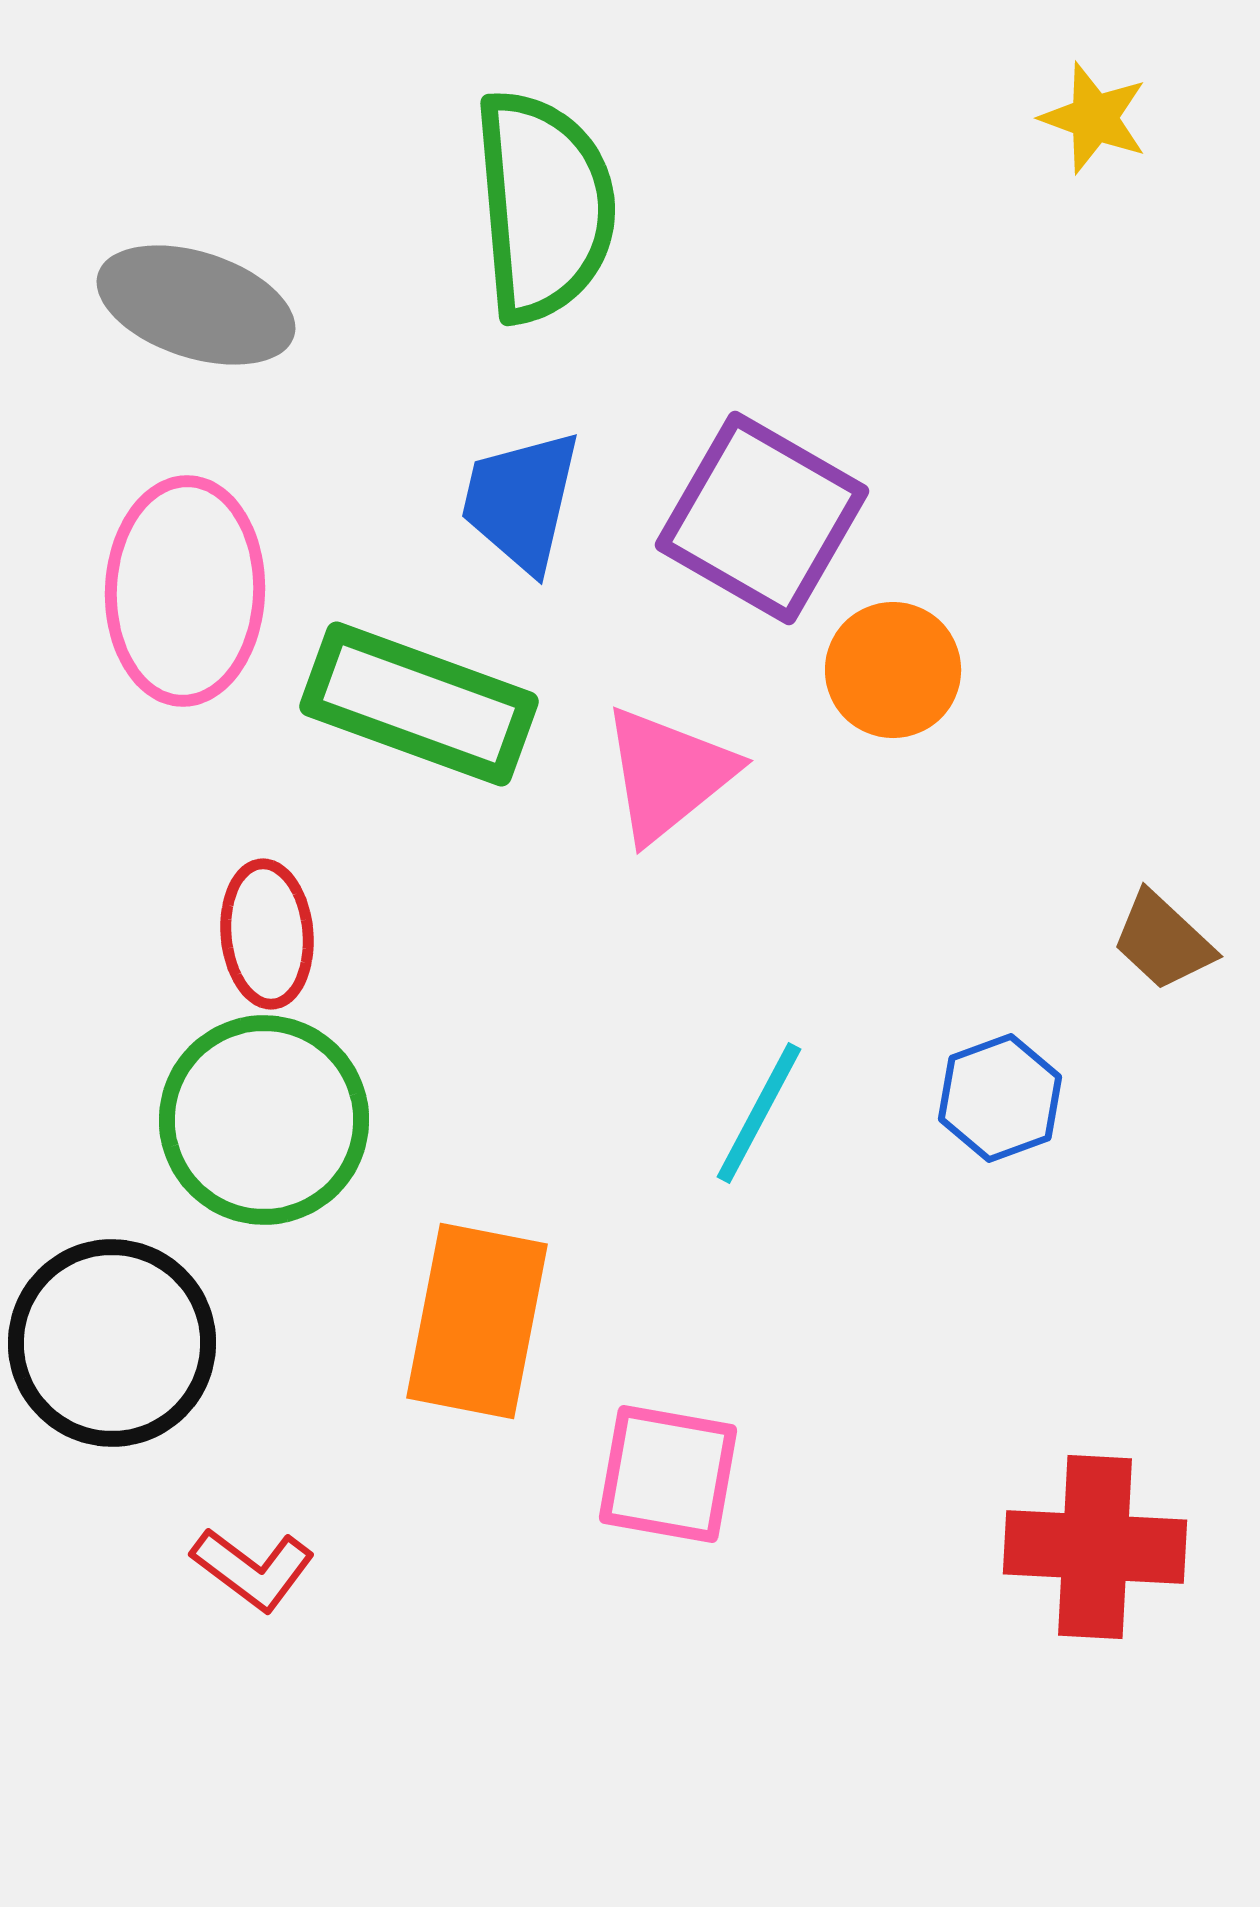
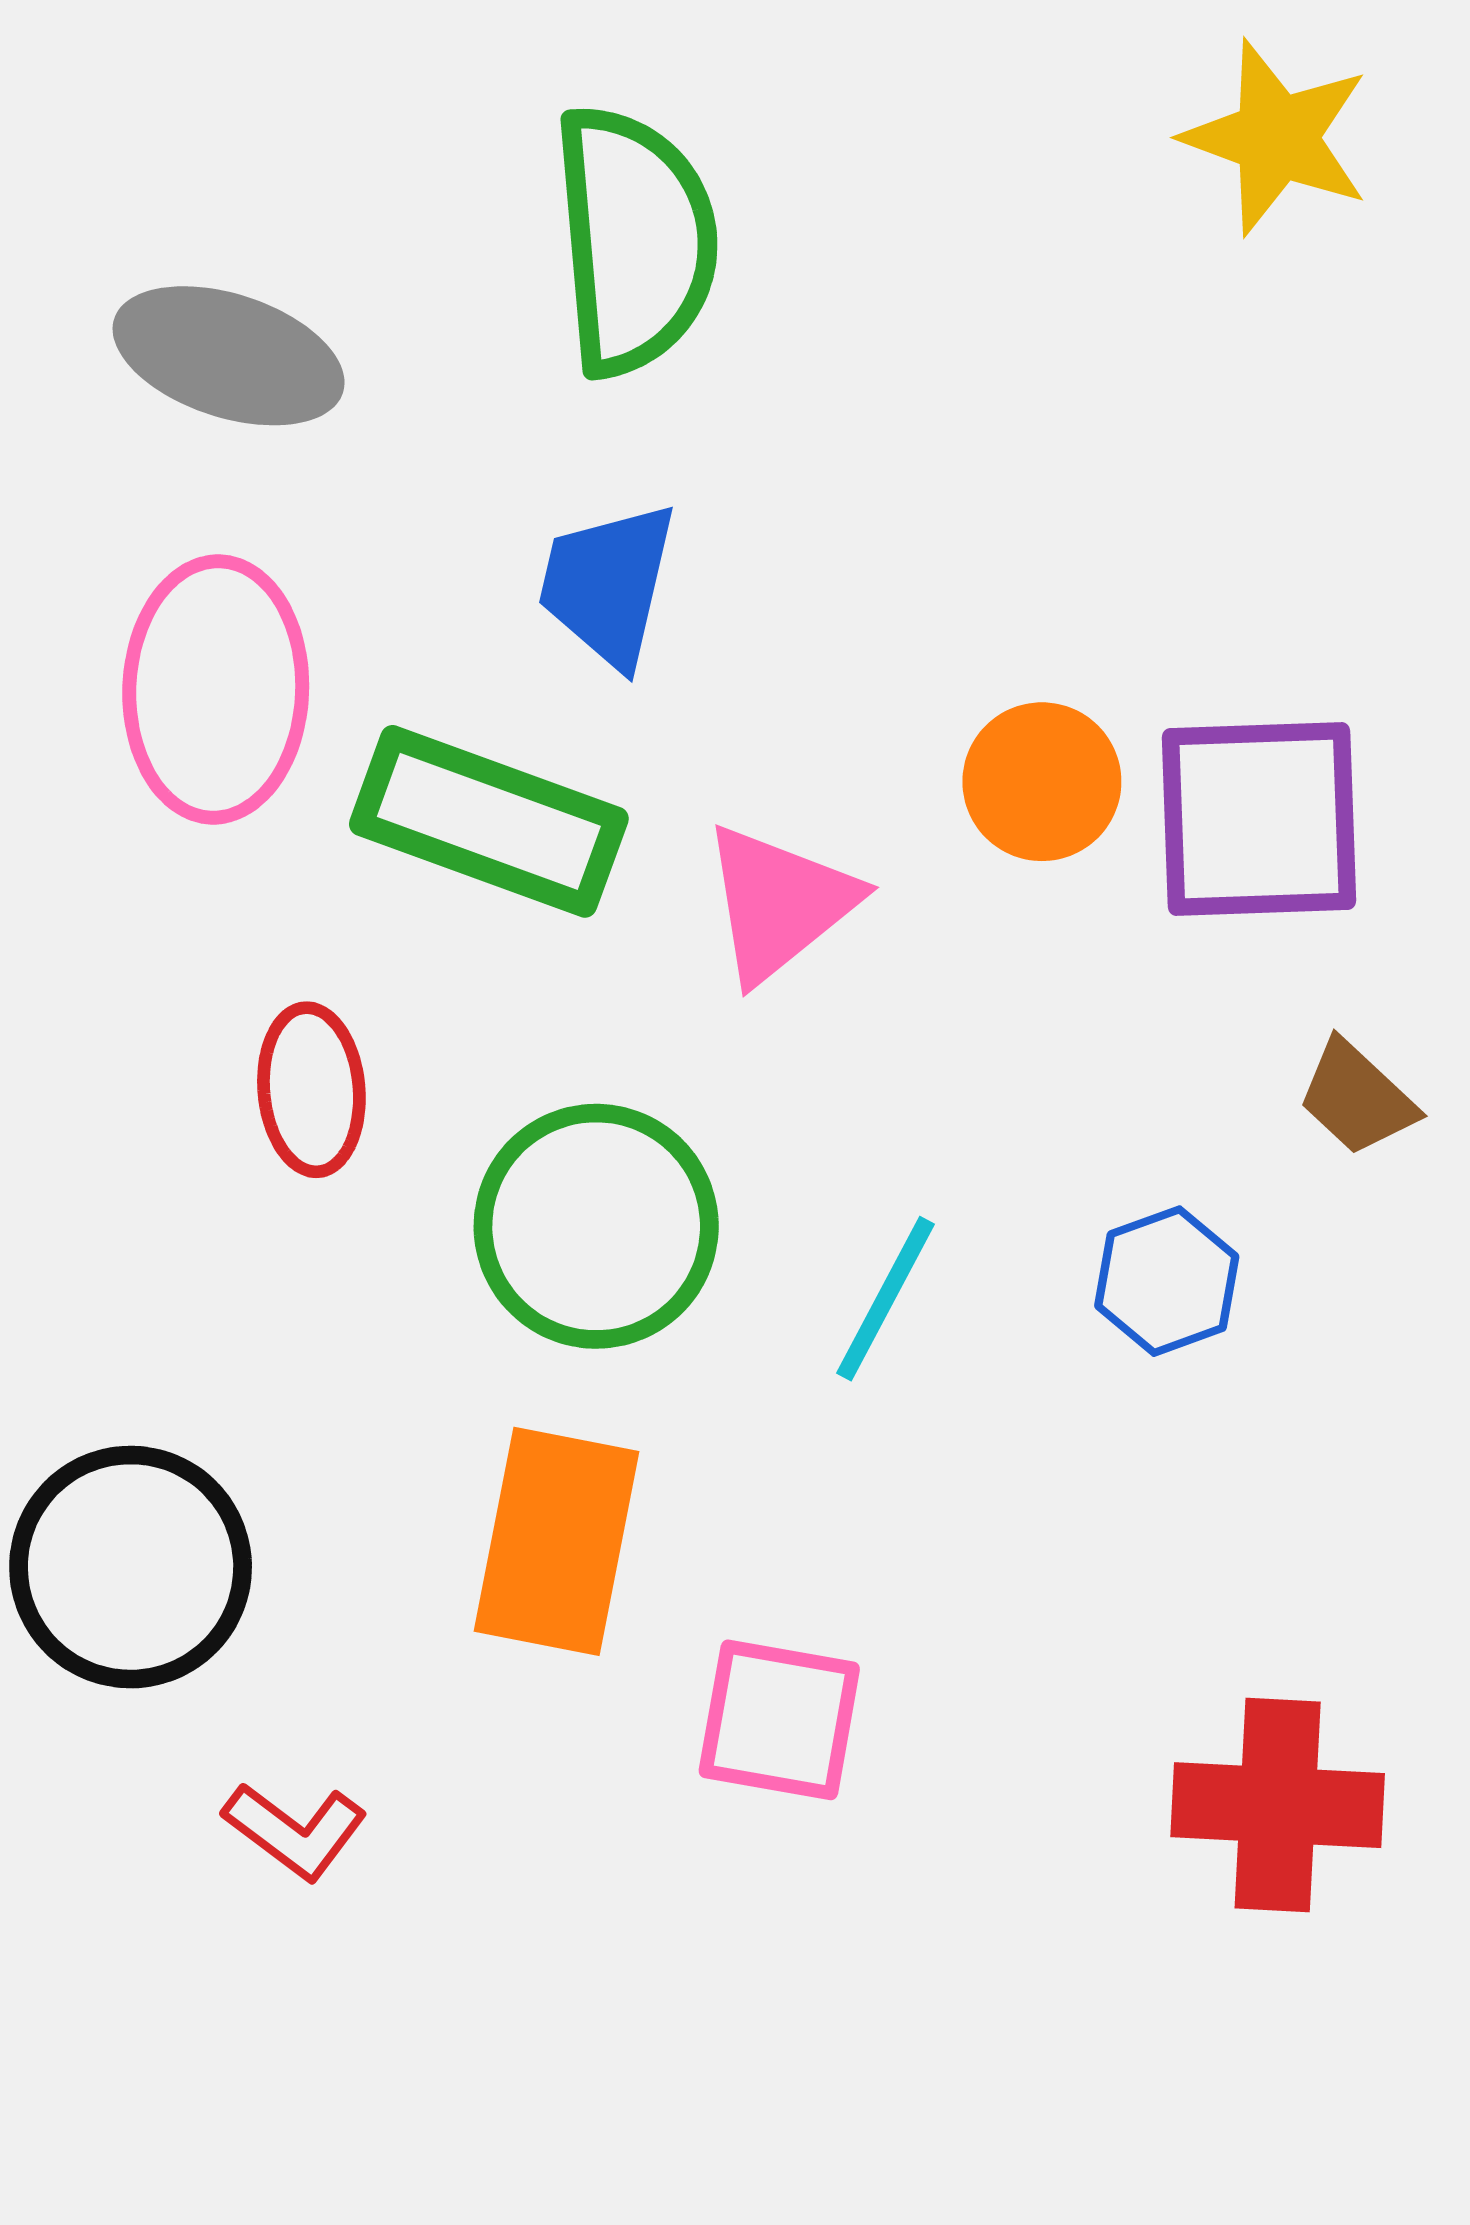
yellow star: (1094, 118) -> (1276, 138), size x1.5
purple square: (762, 518) -> (1259, 819), moved, turned -32
green circle: (264, 1120) -> (596, 1226), moved

